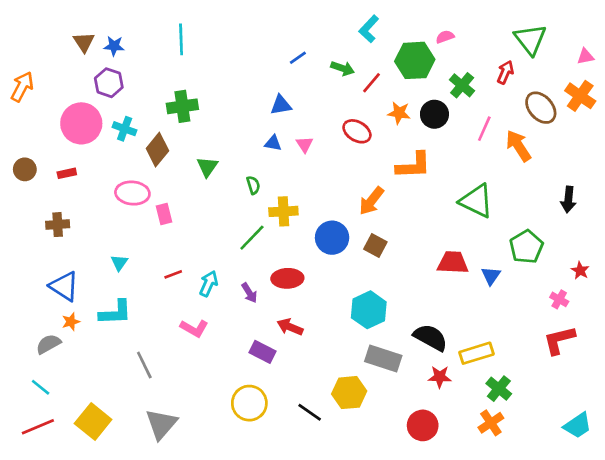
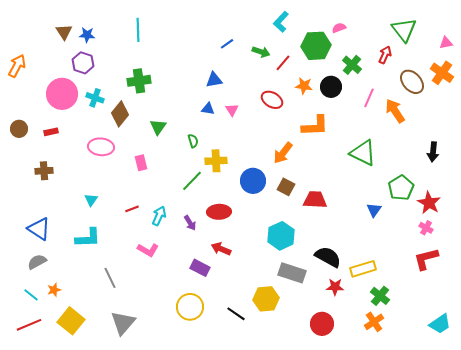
pink rectangle: (164, 214) -> (141, 163), moved
red trapezoid: (453, 263) -> (315, 200), moved
red star: (580, 270) -> (429, 203), moved, size x1.6
blue triangle: (64, 286) -> (39, 229), moved
orange star: (71, 322) -> (54, 290), moved

